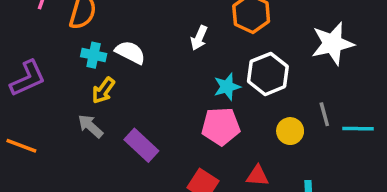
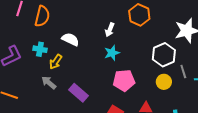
cyan cross: (94, 55) -> (40, 49), moved
white hexagon: (268, 74) -> (164, 55), moved
cyan star: (227, 87) -> (112, 53), moved

